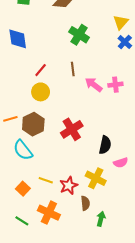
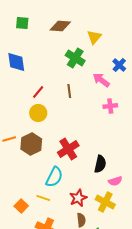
yellow triangle: (121, 22) -> (94, 37), moved
pink arrow: (94, 85) -> (101, 80), moved
cyan semicircle: (23, 150) -> (54, 177), moved, turned -115
yellow cross: (96, 178) -> (105, 202), moved
red star: (69, 186) -> (78, 198), moved

